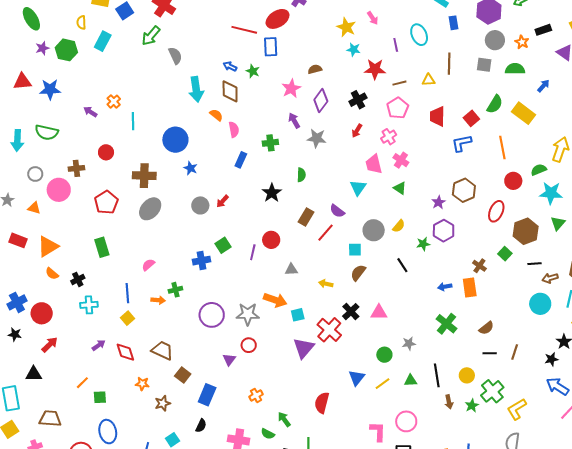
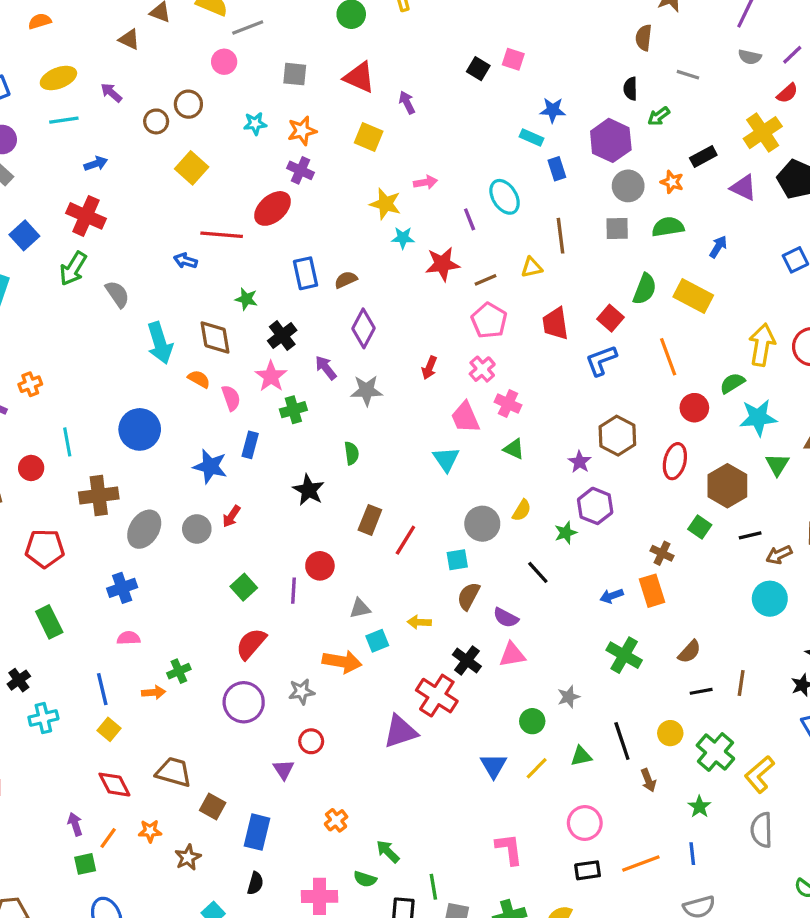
pink arrow: (373, 18) -> (425, 182), turned -56
blue rectangle: (271, 47) -> (305, 273), moved
blue arrow: (230, 66) -> (185, 261), moved
pink star: (291, 88) -> (271, 376), moved
black cross: (358, 100) -> (282, 336), moved
orange cross: (114, 102) -> (30, 384), turned 32
cyan line: (133, 121) -> (67, 442), moved
blue star: (191, 168) -> (210, 466), moved, size x1.5
red pentagon: (106, 202) -> (45, 548), turned -30
gray ellipse: (150, 209) -> (144, 529), moved
purple semicircle: (337, 211) -> (506, 618), moved
blue cross: (201, 261) -> (122, 588), moved
pink semicircle: (148, 265) -> (129, 638), turned 48
gray star: (248, 314) -> (301, 692), size x0.7
cyan square: (298, 315) -> (377, 641), moved
purple arrow: (99, 345) -> (75, 824), moved, turned -64
purple triangle: (304, 348) -> (400, 732), turned 40
orange line: (82, 383) -> (108, 838), moved
red semicircle: (322, 403) -> (251, 644), moved, turned 35
green star: (472, 406) -> (699, 807), moved
pink L-shape: (378, 432) -> (509, 849), moved

